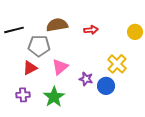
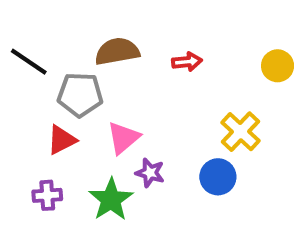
black line: (14, 30) -> (29, 62), turned 48
purple star: (86, 79) -> (150, 173), moved

